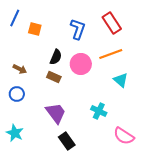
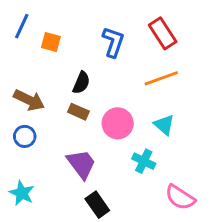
pink circle: (81, 64) -> (118, 123), moved
brown arrow: (20, 69) -> (29, 100), size x1.5
cyan triangle: (121, 80) -> (164, 125), moved

